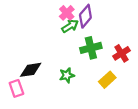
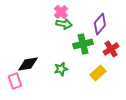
purple diamond: (85, 16) -> (100, 24), moved
green arrow: (70, 26) -> (64, 24), turned 42

